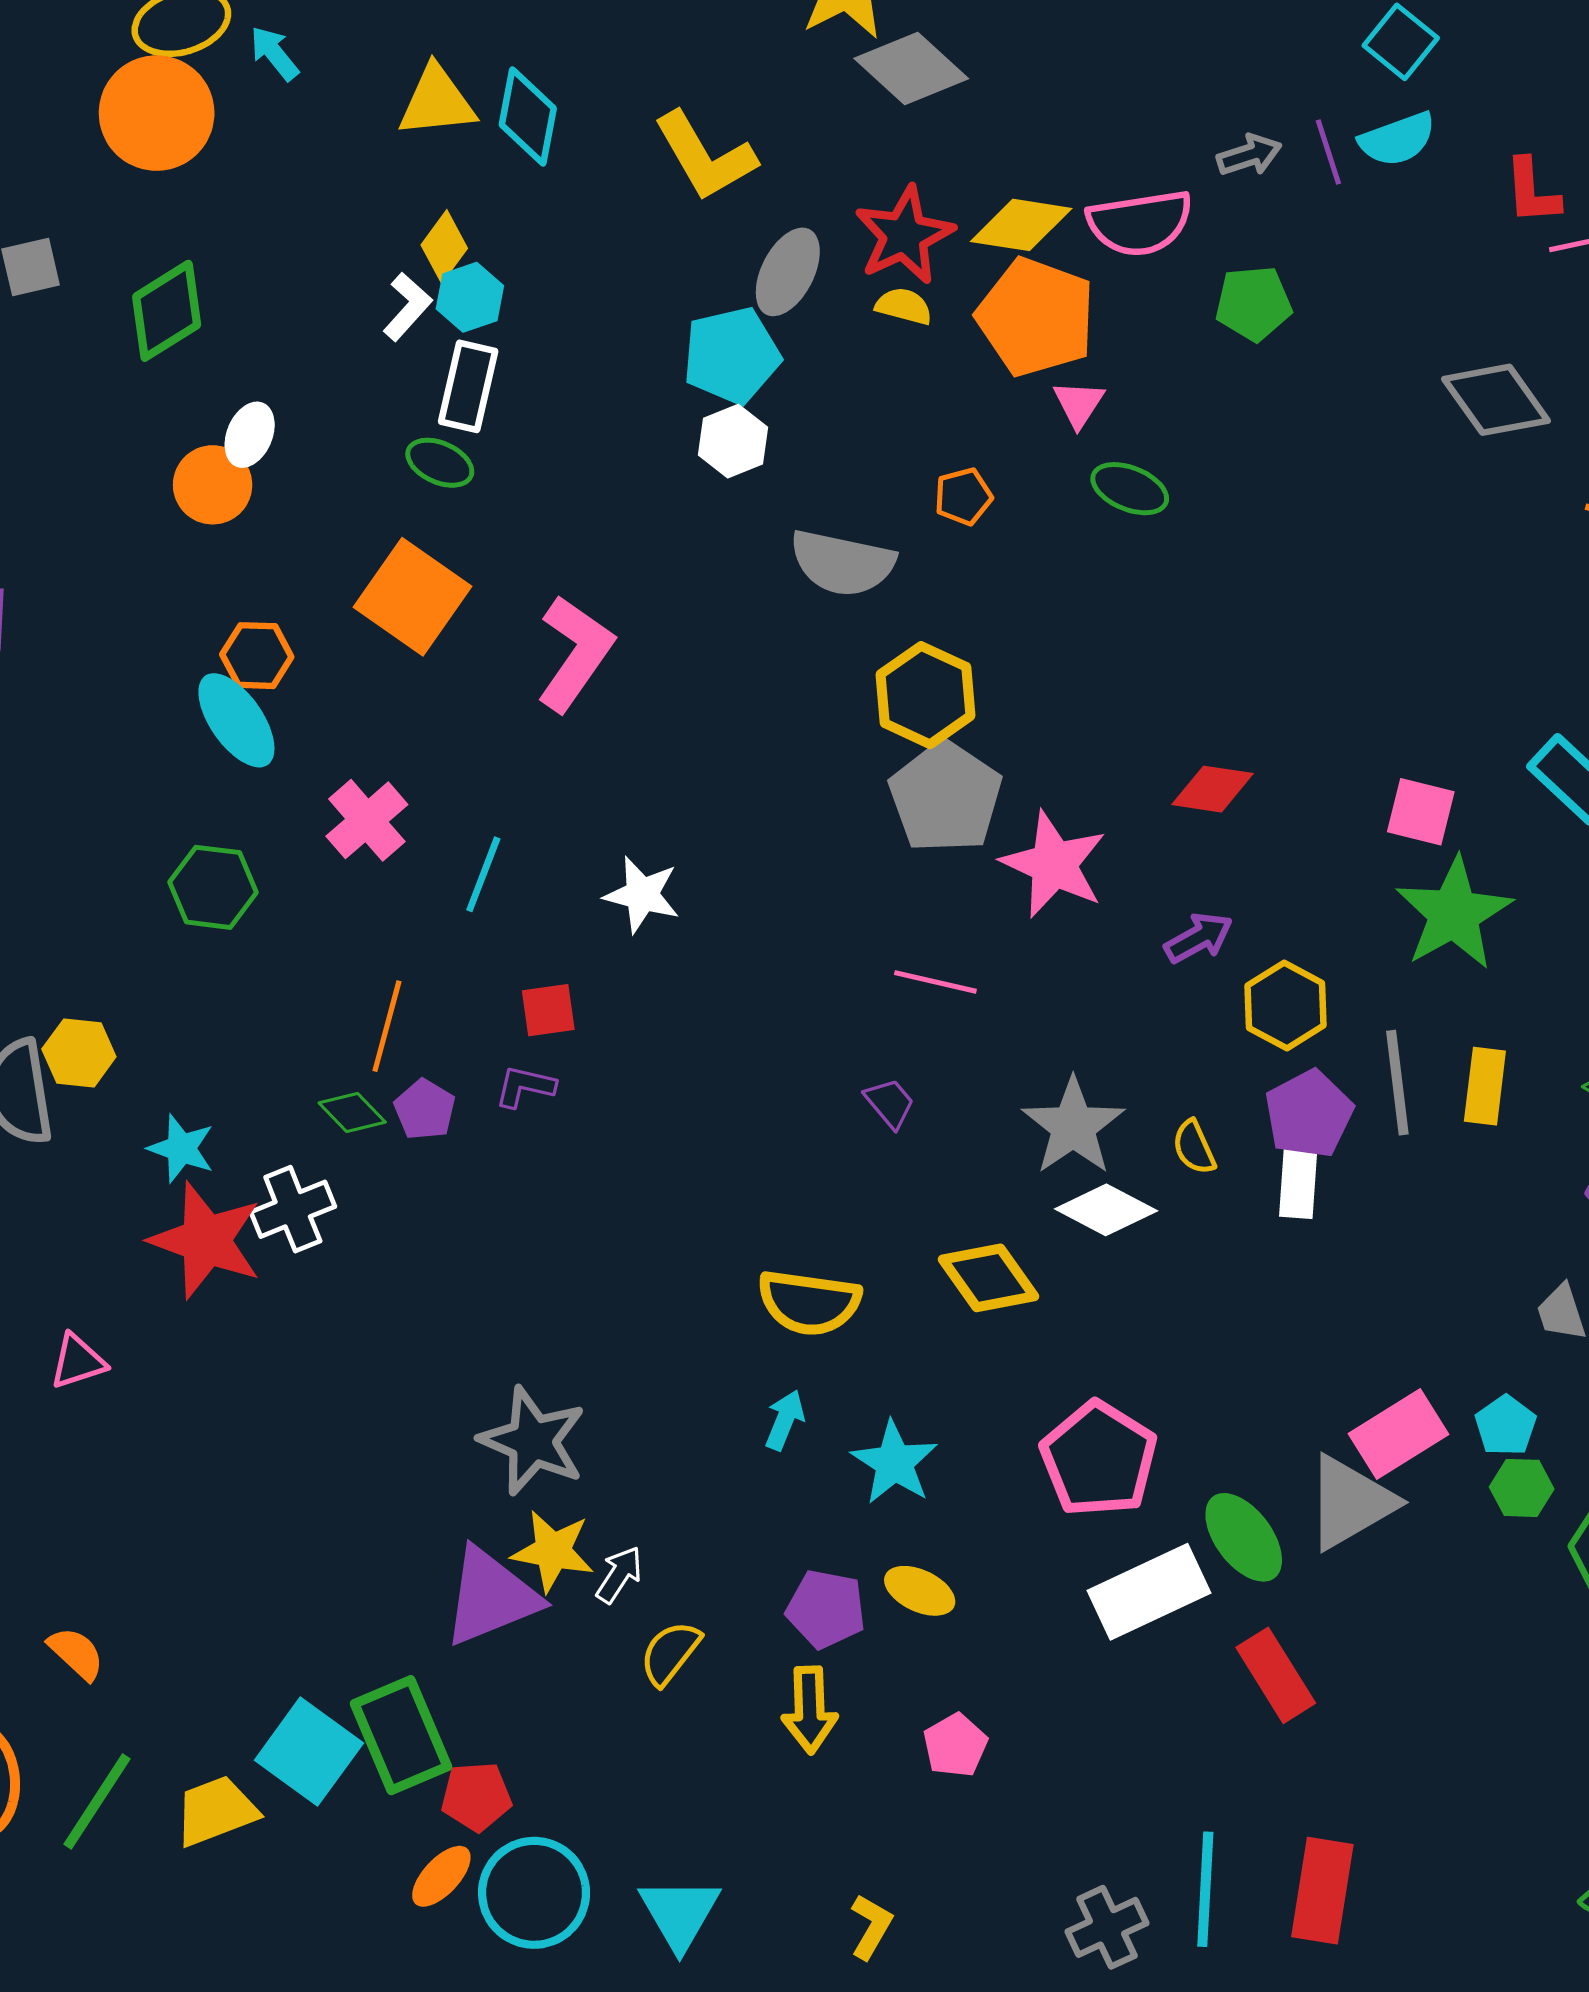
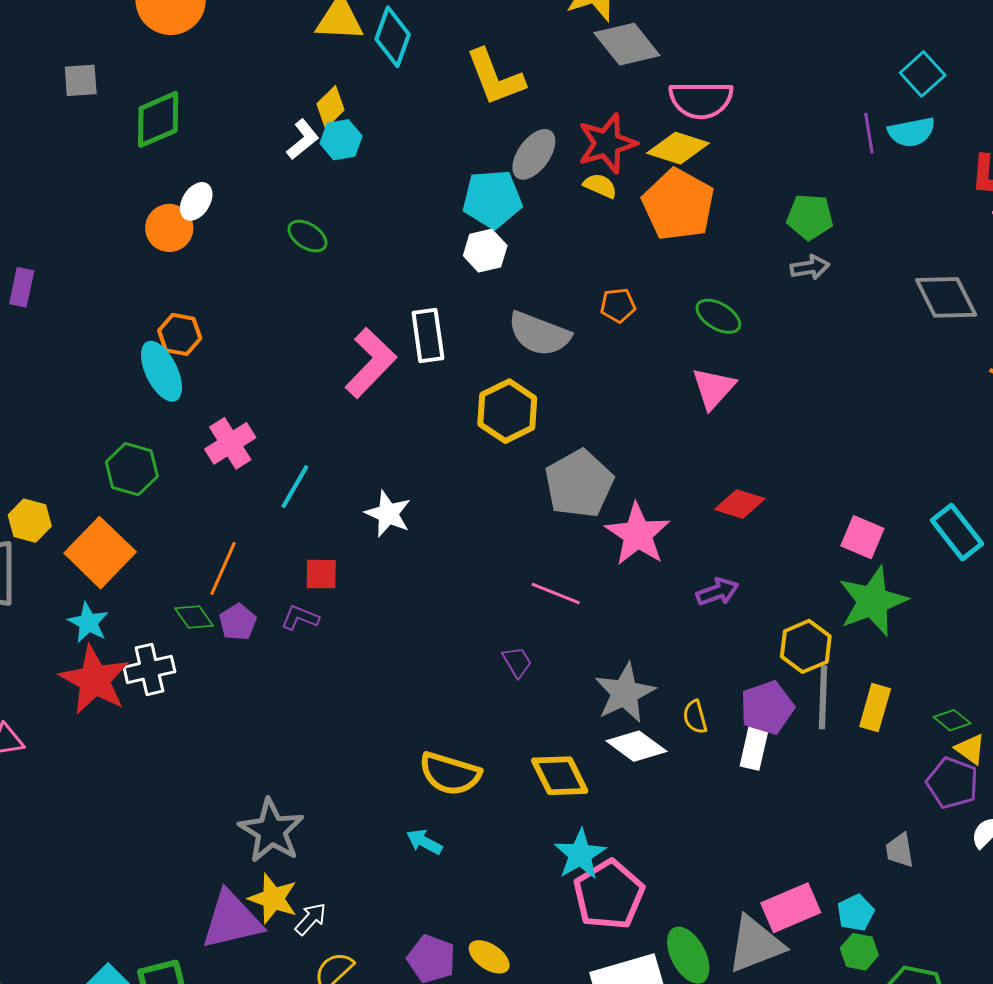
gray arrow: (1249, 155) -> (810, 267), moved
pink semicircle: (1140, 223) -> (701, 100), moved
white rectangle: (468, 386) -> (428, 336), moved, turned -30
pink triangle: (1079, 404) -> (713, 388), moved, size x1.4
orange square: (412, 597) -> (100, 553), moved
yellow hexagon: (925, 695) -> (507, 411), moved
yellow hexagon: (1286, 1005) -> (806, 646), moved
yellow hexagon: (79, 1053) -> (30, 521), moved
cyan arrow: (785, 1420) -> (424, 842), turned -93
cyan star: (894, 1463) -> (580, 854), moved

